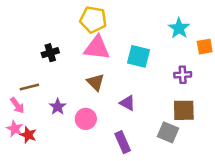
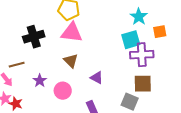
black cross: (50, 53) -> (34, 37), size x1.5
cyan square: (139, 56) -> (131, 40), moved, turned -30
purple cross: (183, 75) -> (142, 55), size x1.6

